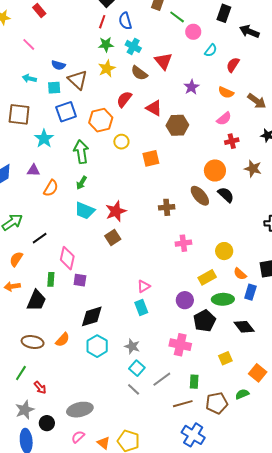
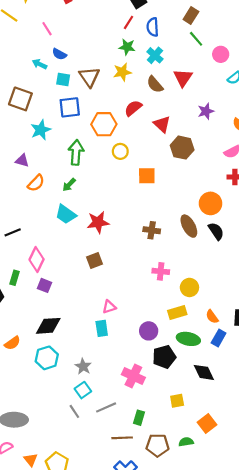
green line: (177, 17) -> (196, 39), moved
blue semicircle: (58, 65) -> (59, 54), moved
brown square: (113, 238) -> (94, 261), moved
yellow circle: (224, 251) -> (189, 287), moved

